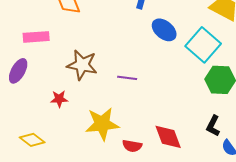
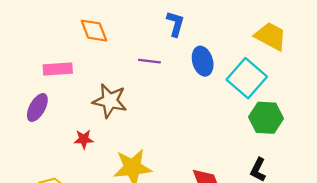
blue ellipse: (164, 30) -> (203, 61), turned 35
purple line: (127, 78) -> (149, 61), moved

